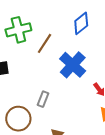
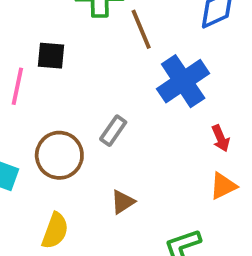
brown line: (45, 43) -> (141, 29), turned -70

